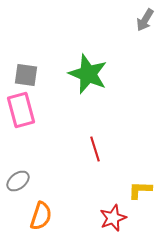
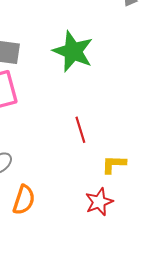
yellow L-shape: (140, 190) -> (114, 164), moved

